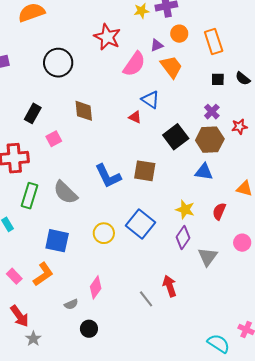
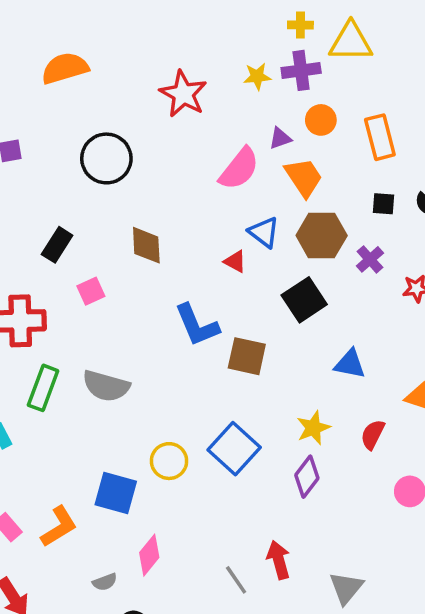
red star: (107, 37) -> (183, 94), moved
brown hexagon: (210, 140) -> (322, 235), moved
blue L-shape: (108, 176) -> (197, 325), moved
gray semicircle: (65, 192) -> (106, 386), turned -32
yellow star: (185, 209) -> (313, 428), turned 30
blue square: (57, 241) -> (116, 493), moved
gray triangle: (208, 257) -> (346, 588), moved

